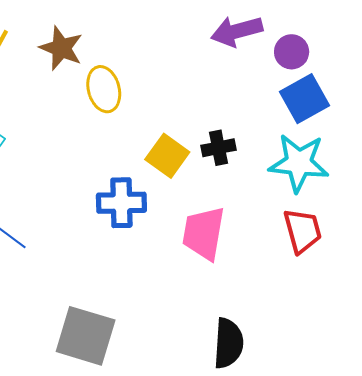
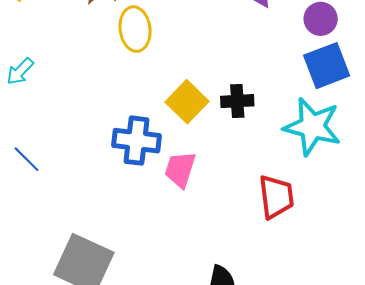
red trapezoid: (303, 231) -> (276, 197), moved
pink trapezoid: (204, 233) -> (180, 169), moved, size x0.7

